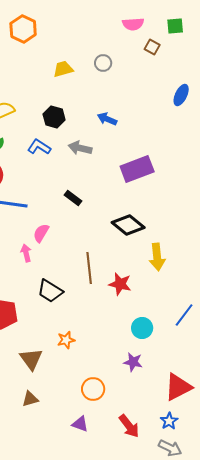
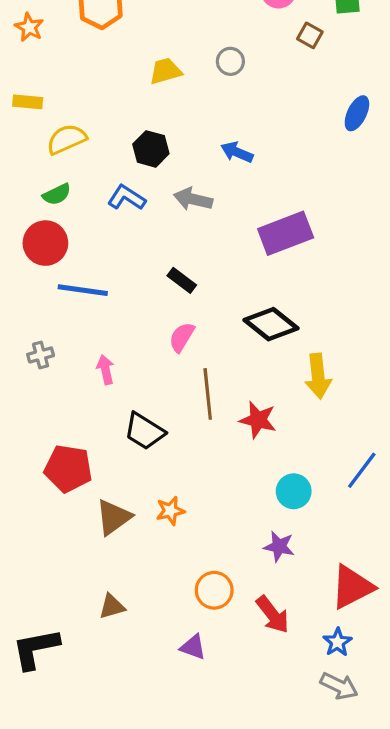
pink semicircle: (41, 233) -> (182, 337), moved
brown triangle: (31, 359) -> (114, 517), moved, turned 30
red arrow: (129, 426) -> (273, 615), moved

